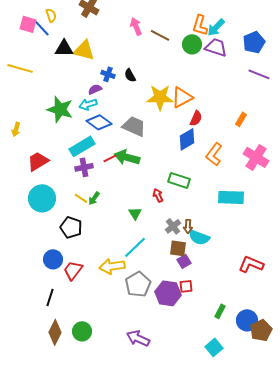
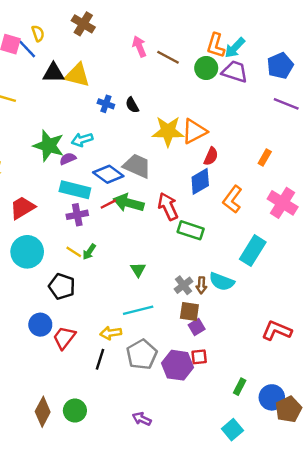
purple semicircle: (95, 89) -> (68, 159), moved
blue diamond: (99, 122) -> (108, 174), moved
cyan rectangle: (82, 146) -> (75, 190), turned 45
red arrow: (158, 195) -> (168, 206), moved, size x1.6
cyan rectangle: (231, 197) -> (253, 251), turned -60
cyan semicircle: (199, 237) -> (222, 282), moved
cyan line: (135, 247) -> (138, 310), turned 30
yellow arrow: (112, 266) -> (111, 333), size x0.7
black line: (50, 297) -> (100, 359), moved
purple arrow: (138, 338) -> (142, 419), size x0.7

